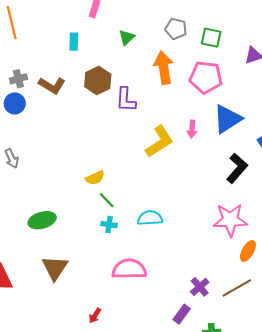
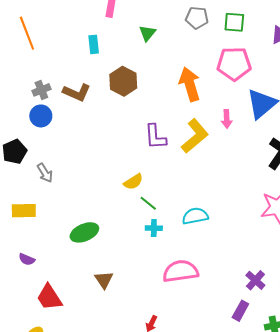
orange arrow: (164, 68) -> (190, 84), moved
purple L-shape: (126, 100) -> (155, 137), moved
brown triangle: (55, 268) -> (104, 280), size x0.7

